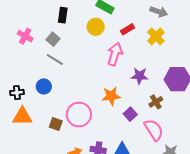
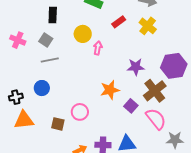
yellow circle: (96, 27) -> (83, 34), moved
pink arrow: (115, 54) -> (98, 48), moved, size x0.6
gray line: (55, 60) -> (50, 60), turned -36
brown cross: (156, 102) -> (155, 91), size x1.6
pink circle: (79, 115) -> (80, 112), size x0.7

